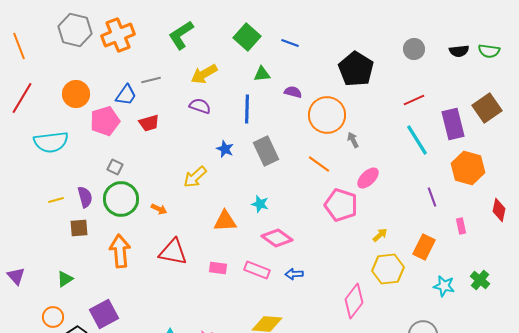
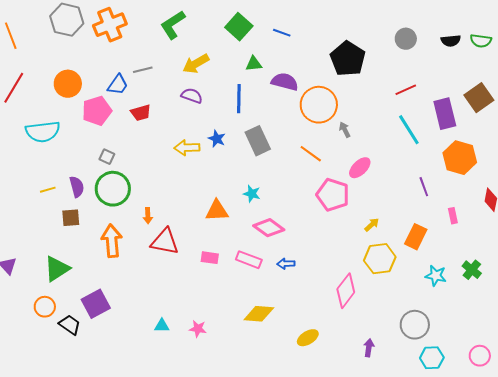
purple semicircle: (293, 92) -> (285, 82), size x1.5
yellow arrow: (195, 177) -> (187, 148), moved, turned 40
orange arrow: (159, 209) -> (148, 216), moved, turned 63
green triangle: (65, 279) -> (57, 269), size x1.6

